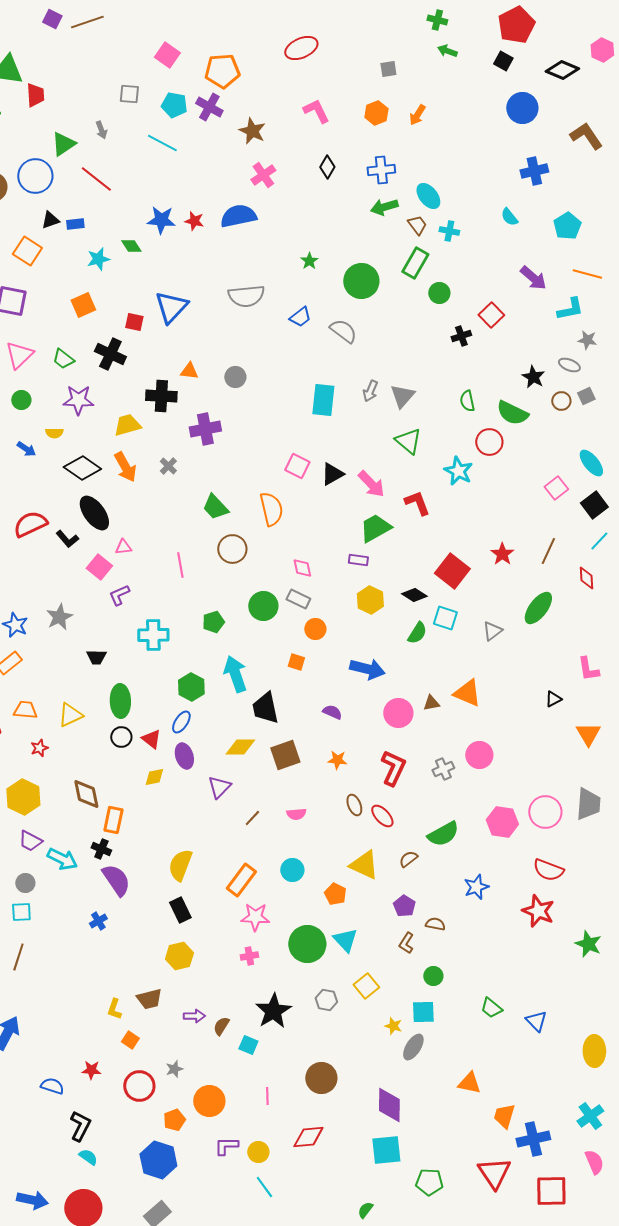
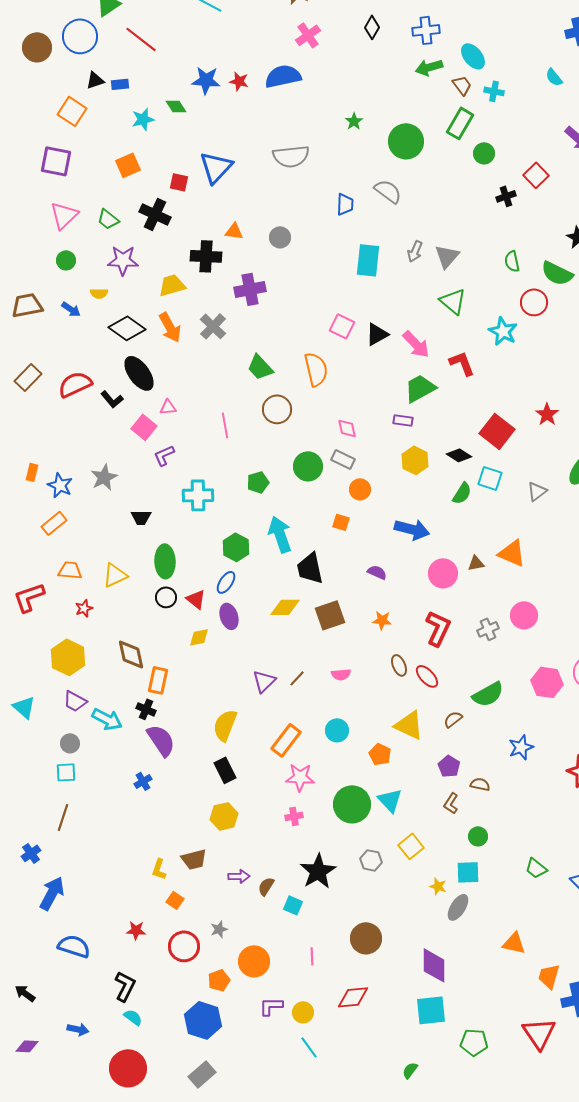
blue trapezoid: (300, 317) -> (345, 204), moved, turned -50
gray cross: (168, 466) -> (213, 326), size x1.5
purple triangle: (219, 787) -> (264, 681), moved
blue semicircle: (52, 1086) -> (74, 946), moved, size x1.4
blue arrow: (32, 1200) -> (78, 1029), moved, size x0.7

